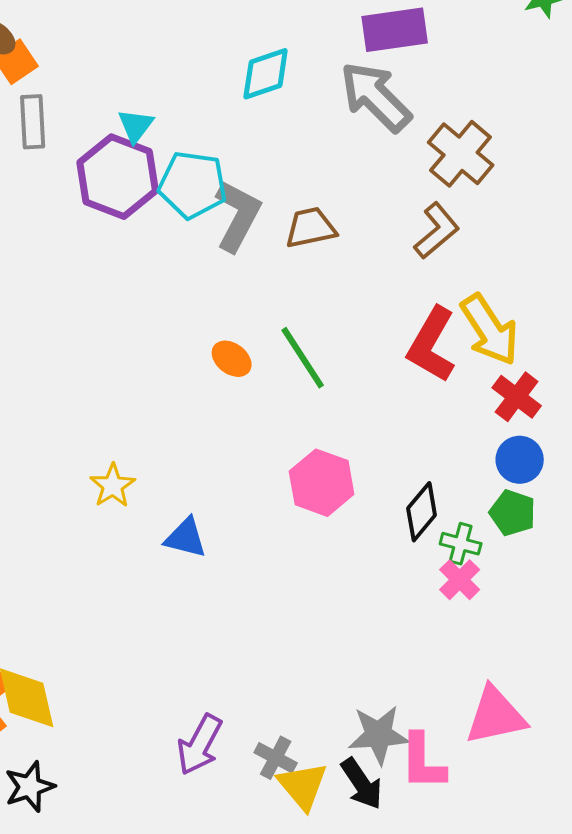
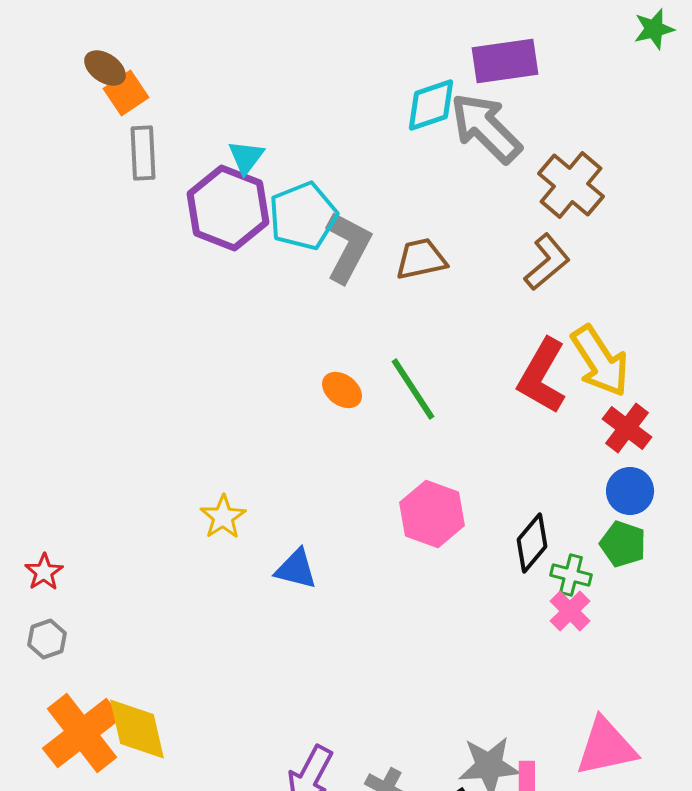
cyan diamond: (266, 74) -> (431, 105), moved
cyan pentagon: (193, 185) -> (303, 216), turned -30

